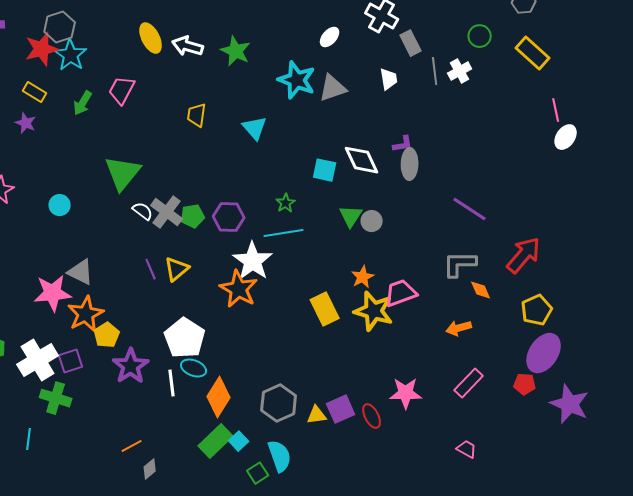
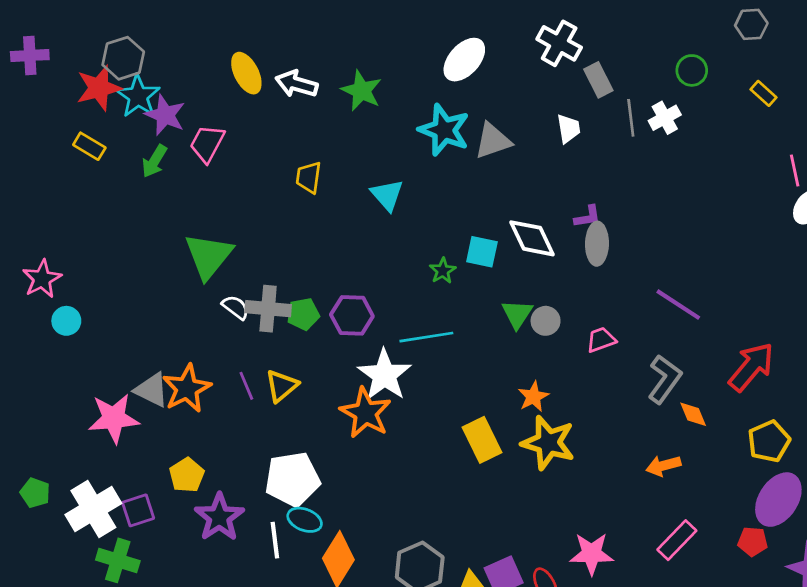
white ellipse: (330, 37) -> (464, 60), moved, size x1.6
yellow rectangle: (533, 53) -> (763, 93), size x0.6
purple star: (26, 123) -> (165, 115), moved, size x1.4
green star: (286, 203) -> (443, 271), moved
cyan circle: (60, 205) -> (66, 321), moved
gray cross: (167, 212) -> (268, 309), turned -32
gray L-shape: (460, 264) -> (665, 379), turned 126
pink trapezoid: (401, 293) -> (601, 340), moved, size x0.7
orange star: (86, 314) -> (187, 389), moved
white pentagon: (185, 338) -> (292, 479), turned 30

